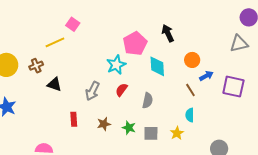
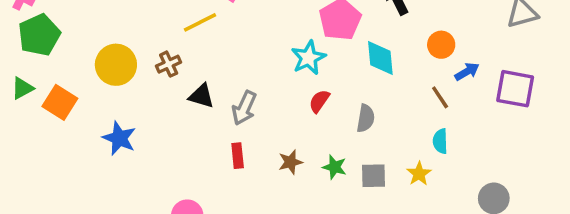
gray arrow: (92, 91) -> (244, 108), moved

